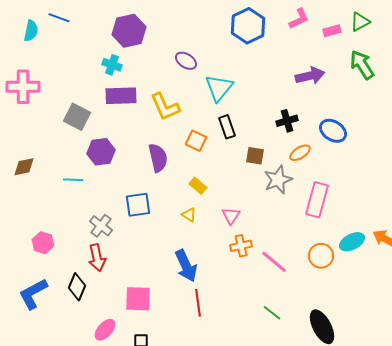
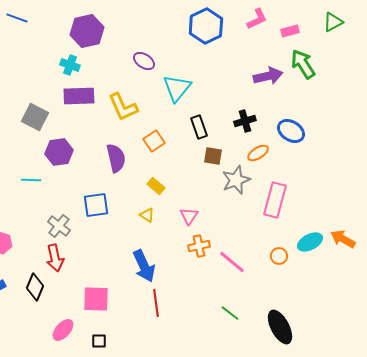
green triangle: (360, 22) -> (333, 22), moved
green arrow: (362, 65) -> (303, 64), moved
black rectangle: (227, 127) -> (199, 127), moved
orange square: (196, 141) -> (154, 141), turned 30
orange circle: (321, 256) -> (279, 256), size x0.7

